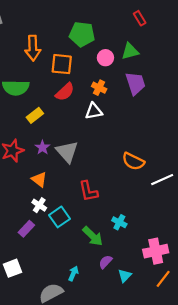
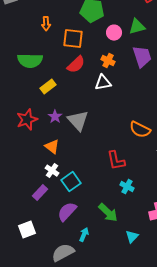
orange arrow: (33, 48) -> (46, 24), size x0.6
red L-shape: (88, 191) -> (116, 161), moved
green arrow: (93, 236) -> (108, 213), moved
purple semicircle: (105, 262) -> (67, 212), moved, size x1.5

